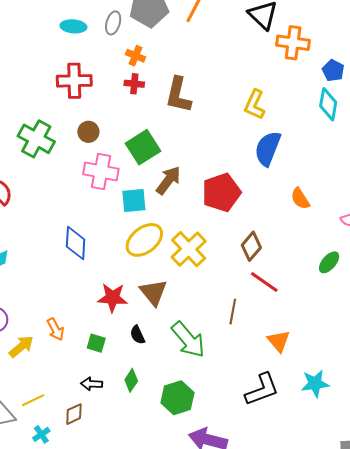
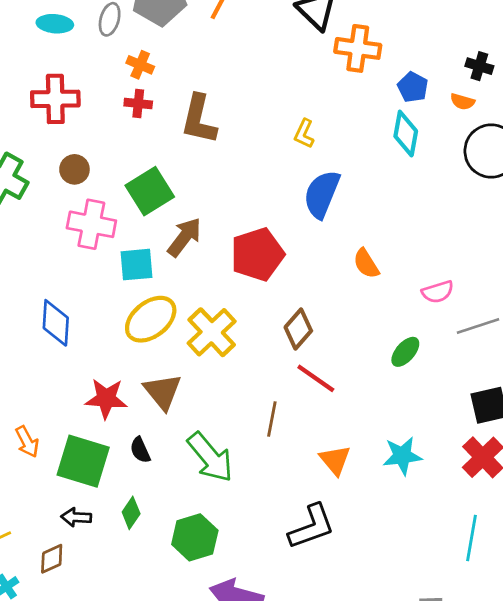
yellow L-shape: (255, 105) -> (304, 134), size x0.7
green square: (96, 343) -> (83, 461), size x2.0
cyan star: (315, 384) -> (402, 456), moved

